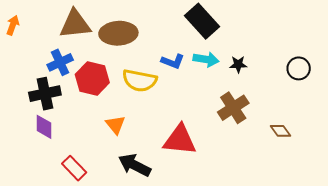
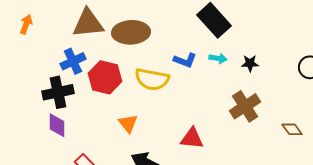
cyan arrow: (206, 59) -> (218, 58), size x0.7
red triangle: (180, 140) -> (192, 138), size x0.7

